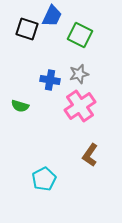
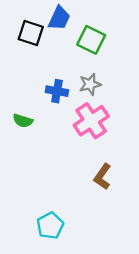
cyan pentagon: (44, 179) -> (50, 226), moved

